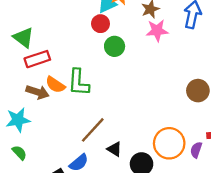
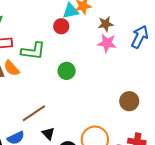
green circle: (115, 46) -> (67, 71), moved
green L-shape: (79, 82) -> (33, 51), moved, turned -100

